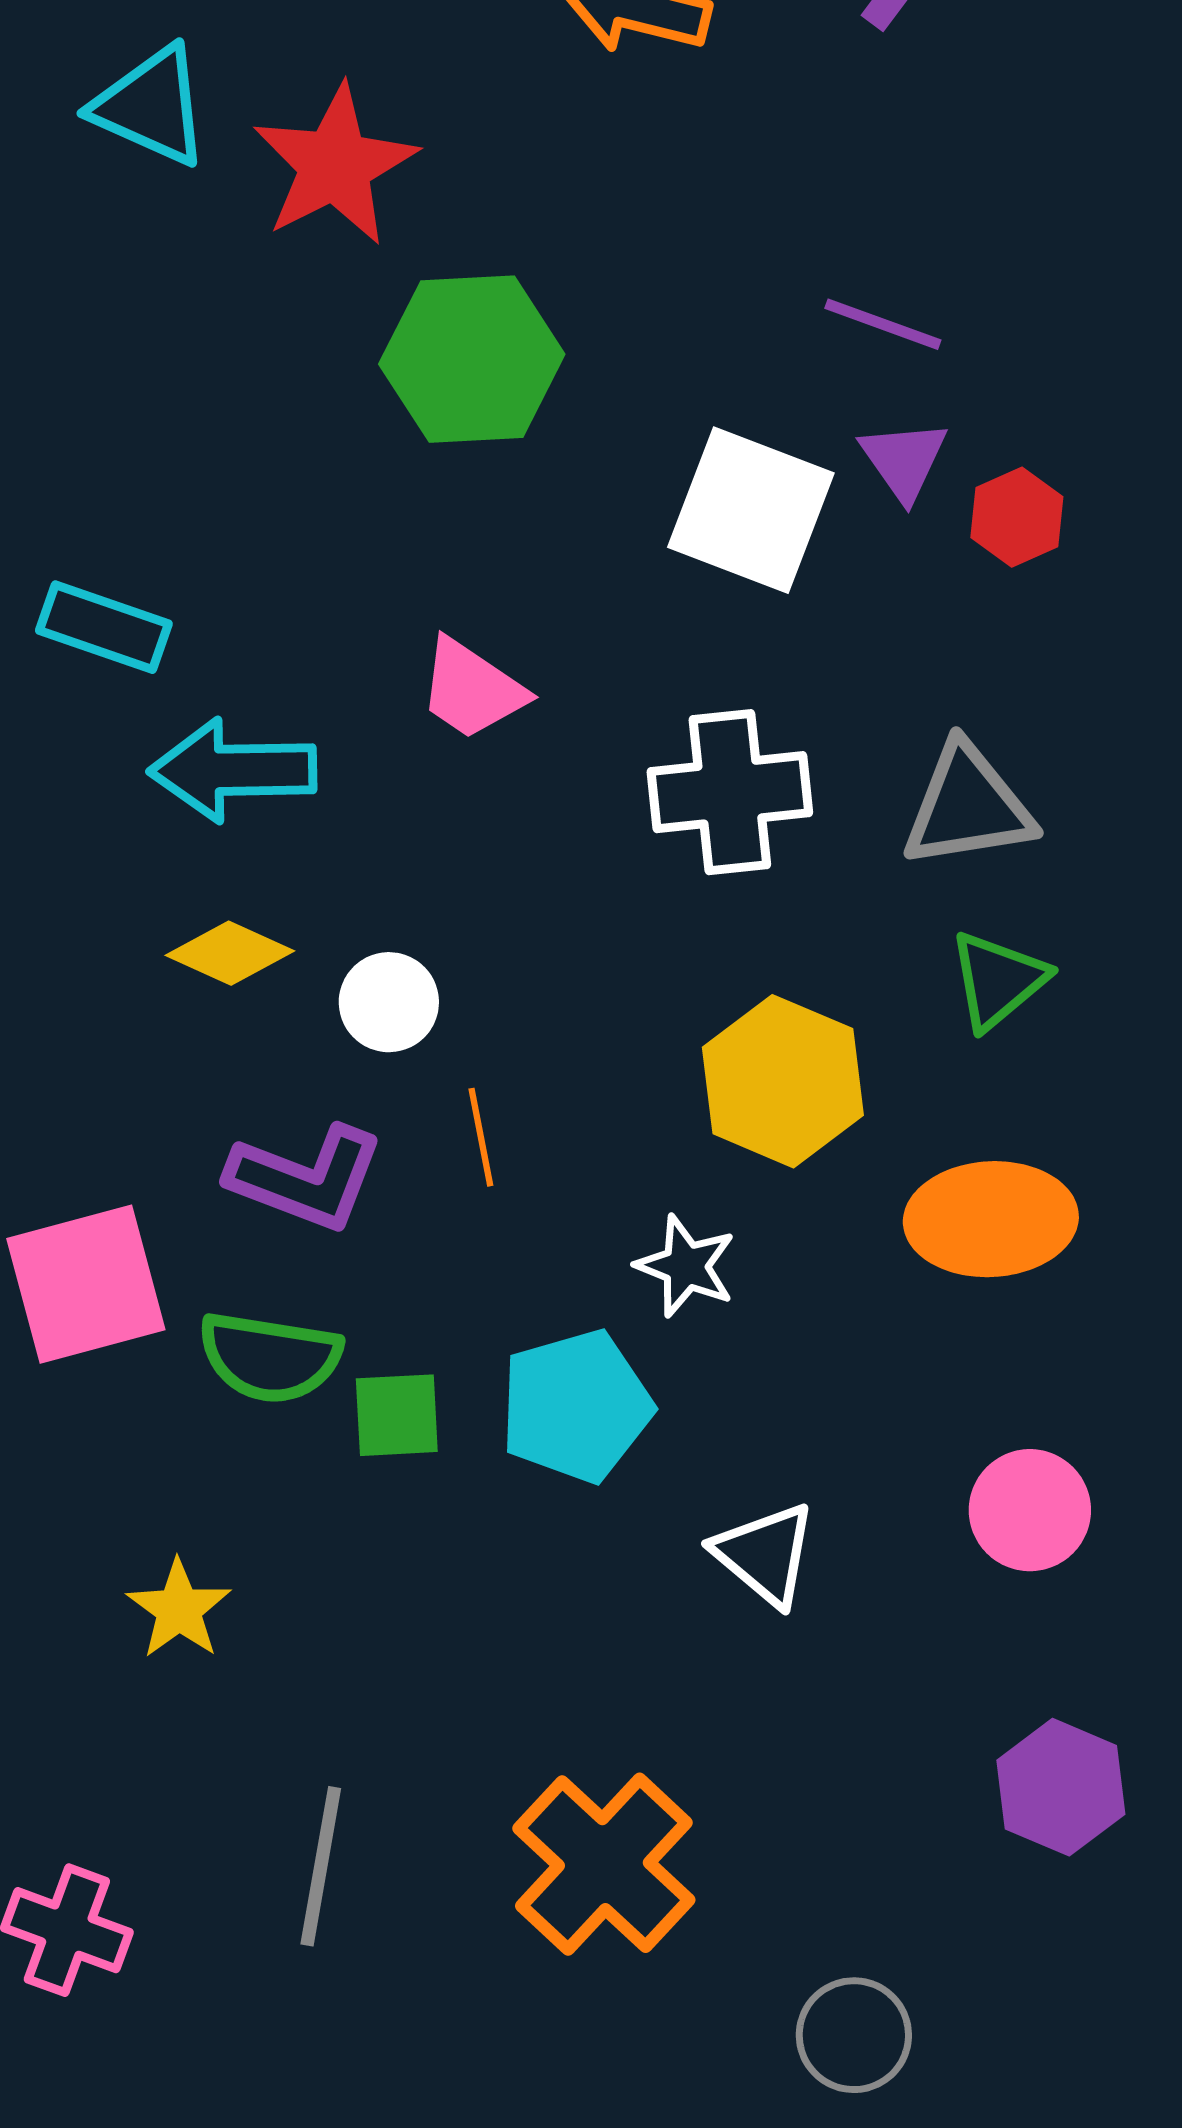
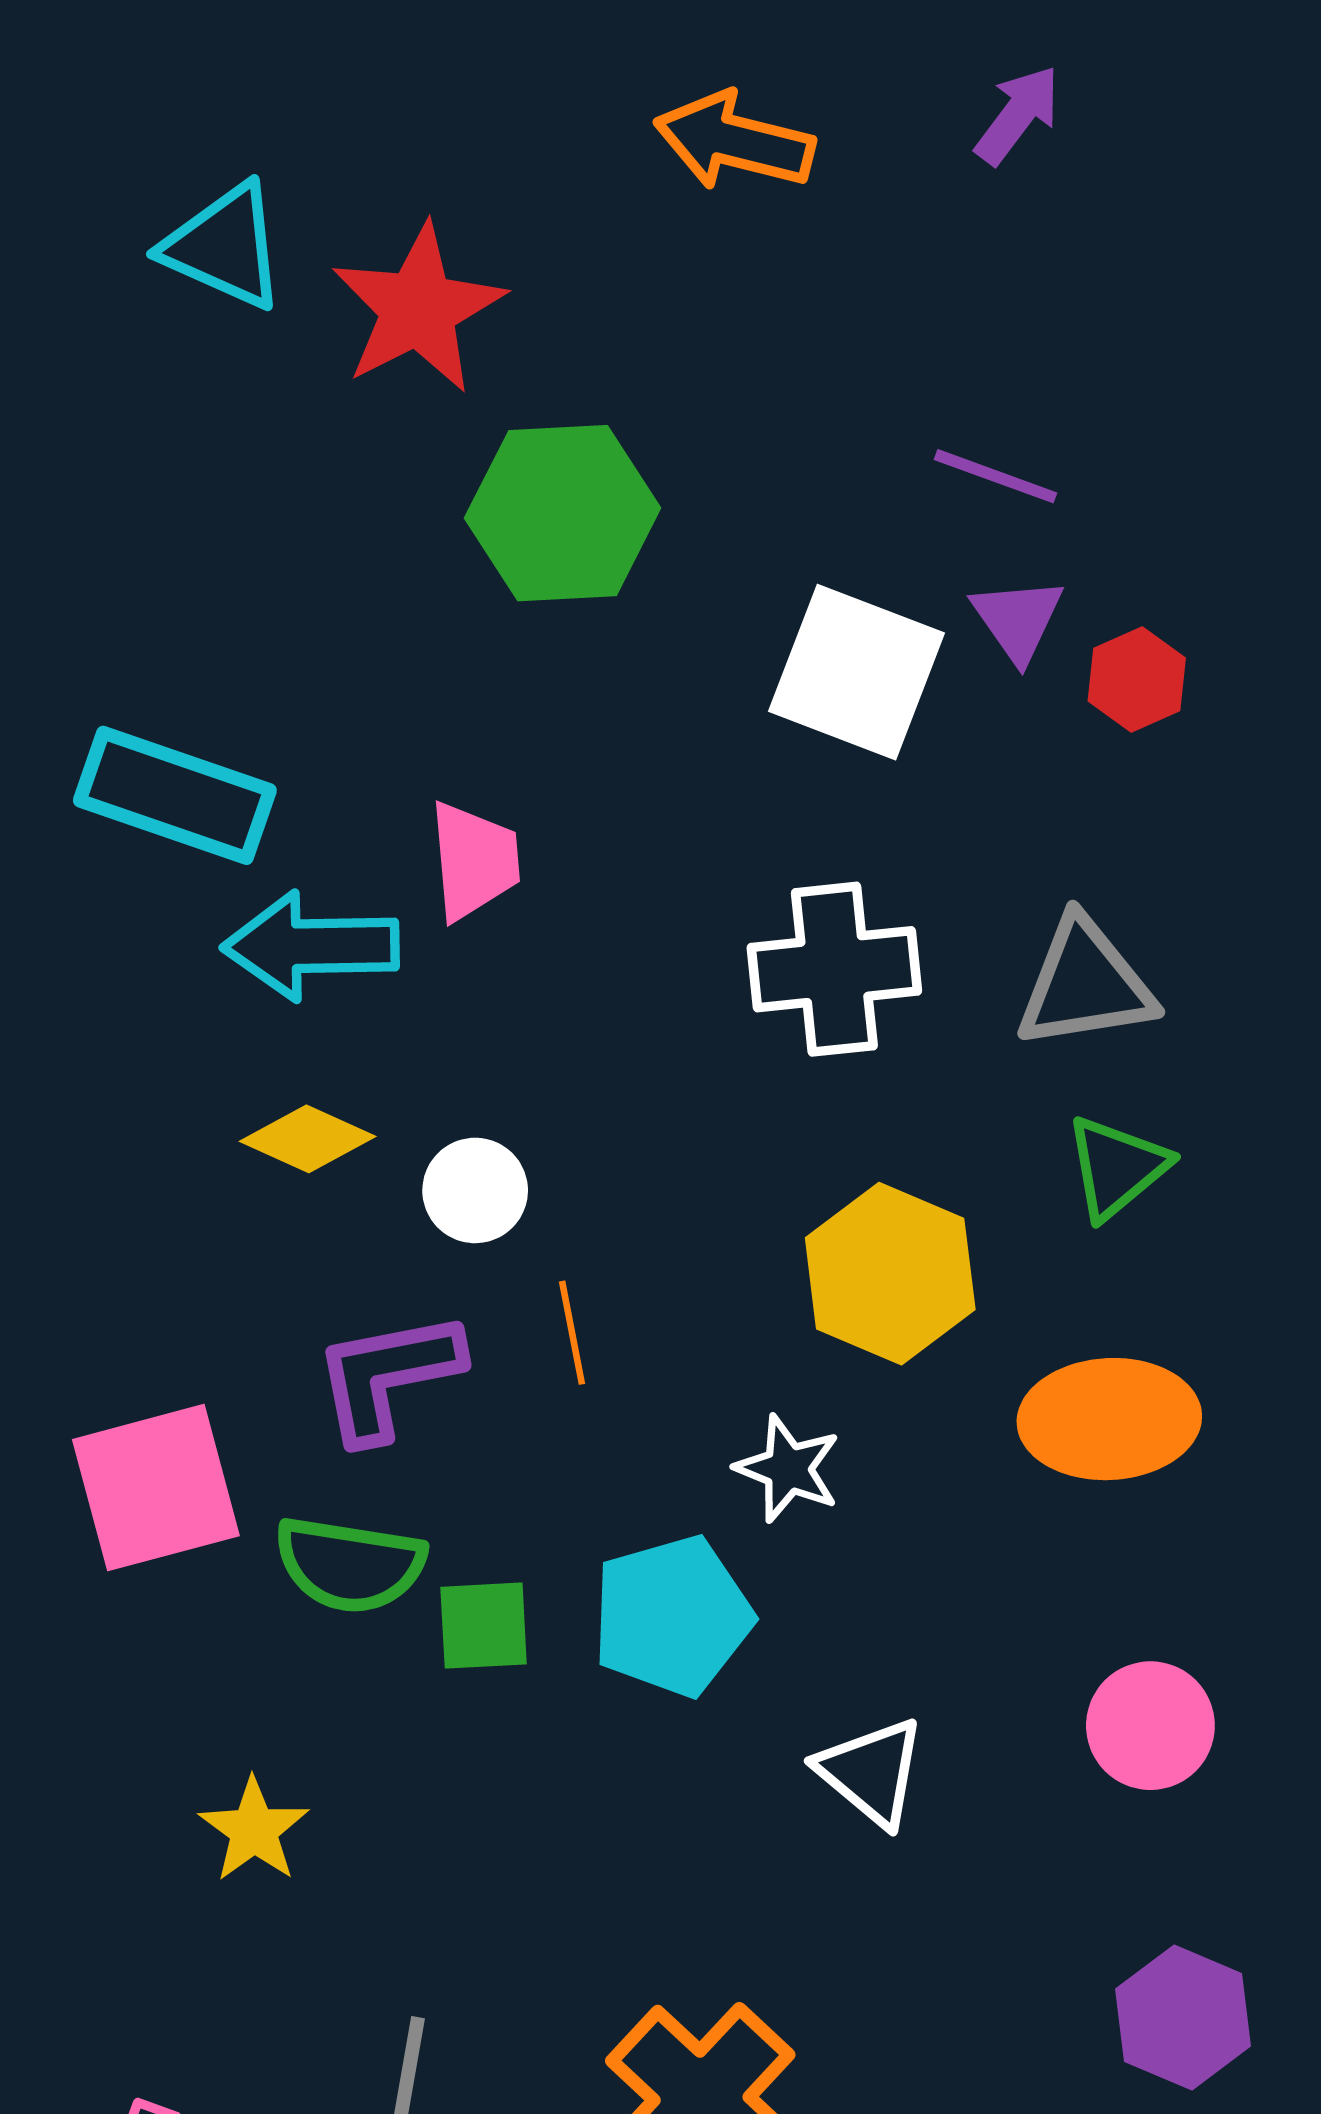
cyan rectangle: (104, 627) -> (175, 795), size x1.4
pink trapezoid: (472, 689) -> (474, 861), moved, turned -129
purple L-shape: (306, 1178) -> (388, 1376), turned 148

